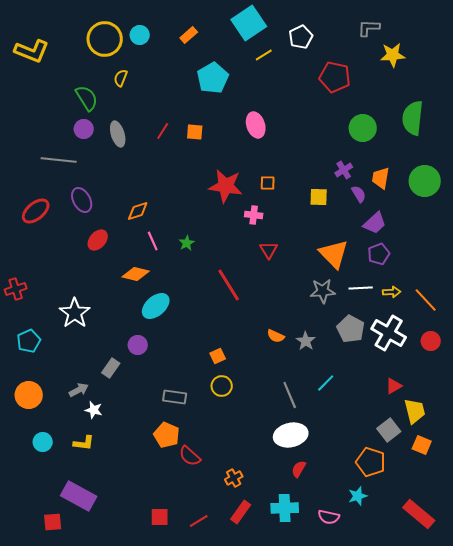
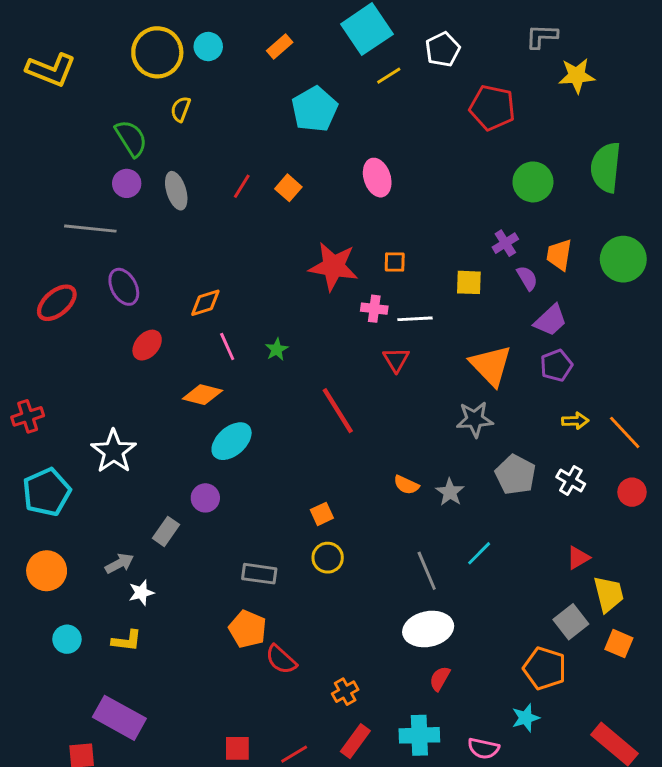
orange square: (195, 132) -> (288, 188), turned 36
white line: (361, 288) -> (415, 319), moved
white cross: (389, 333) -> (571, 480), size x0.6
cyan pentagon: (29, 341) -> (47, 492), size x1.4
white star: (94, 410) -> (141, 593), turned -30

